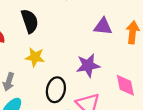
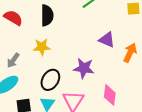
yellow star: (35, 57) -> (42, 47), turned -30

